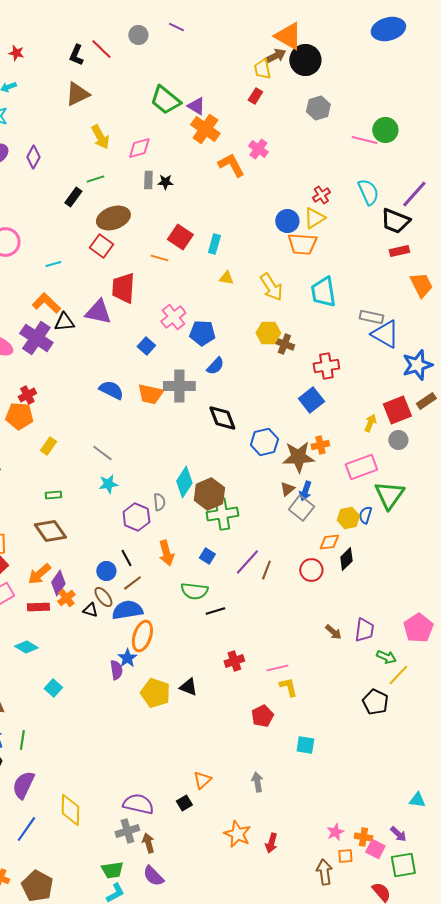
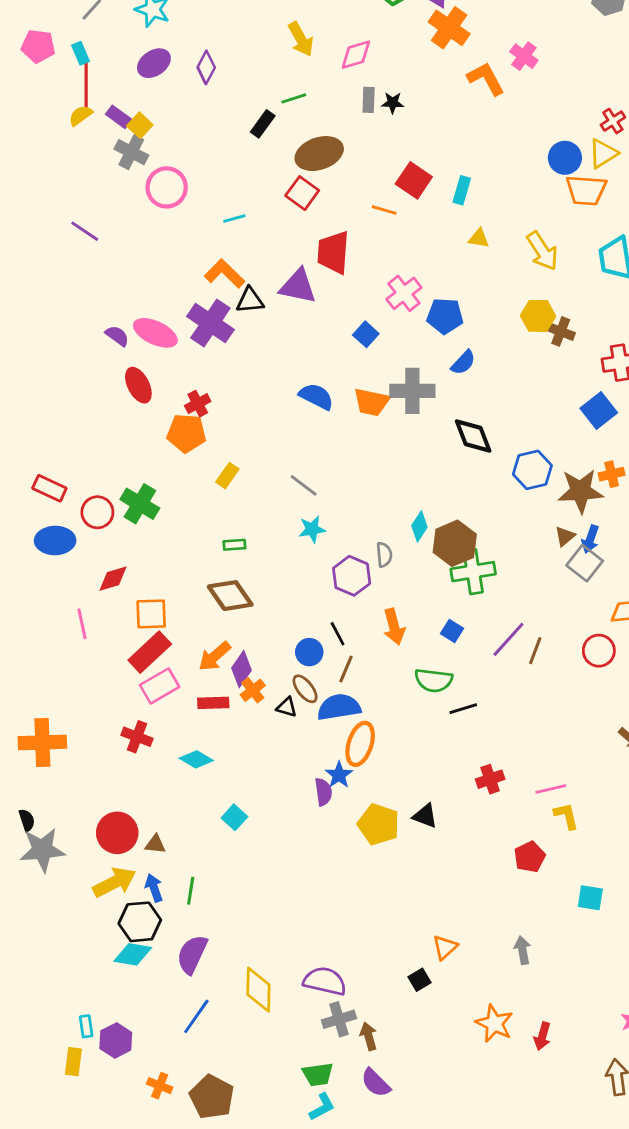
cyan diamond: (184, 482) -> (419, 526), size x0.7
brown line: (132, 583) -> (346, 669), turned -30
purple semicircle: (138, 804) -> (325, 981), moved

